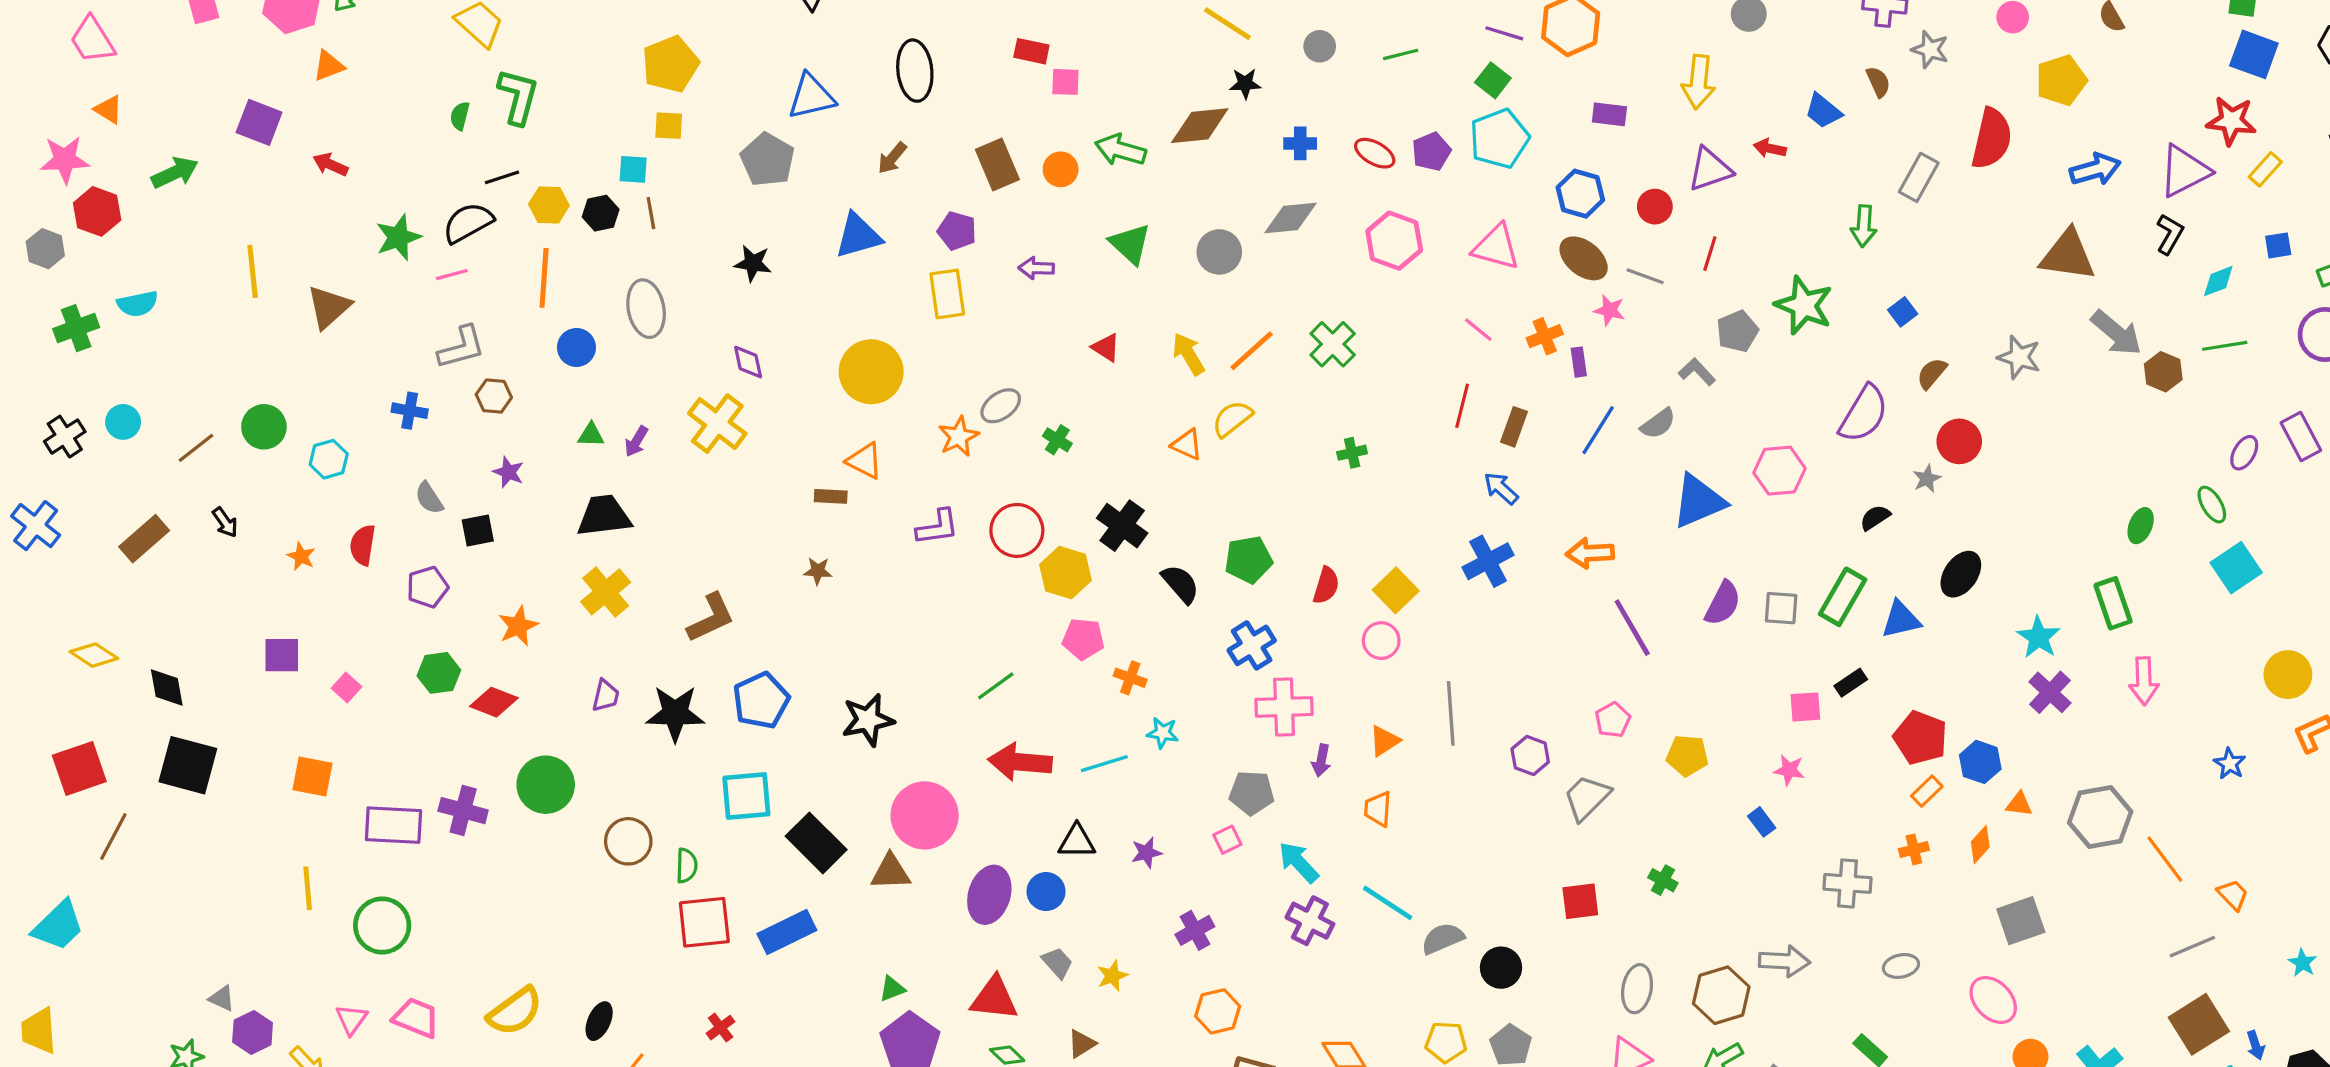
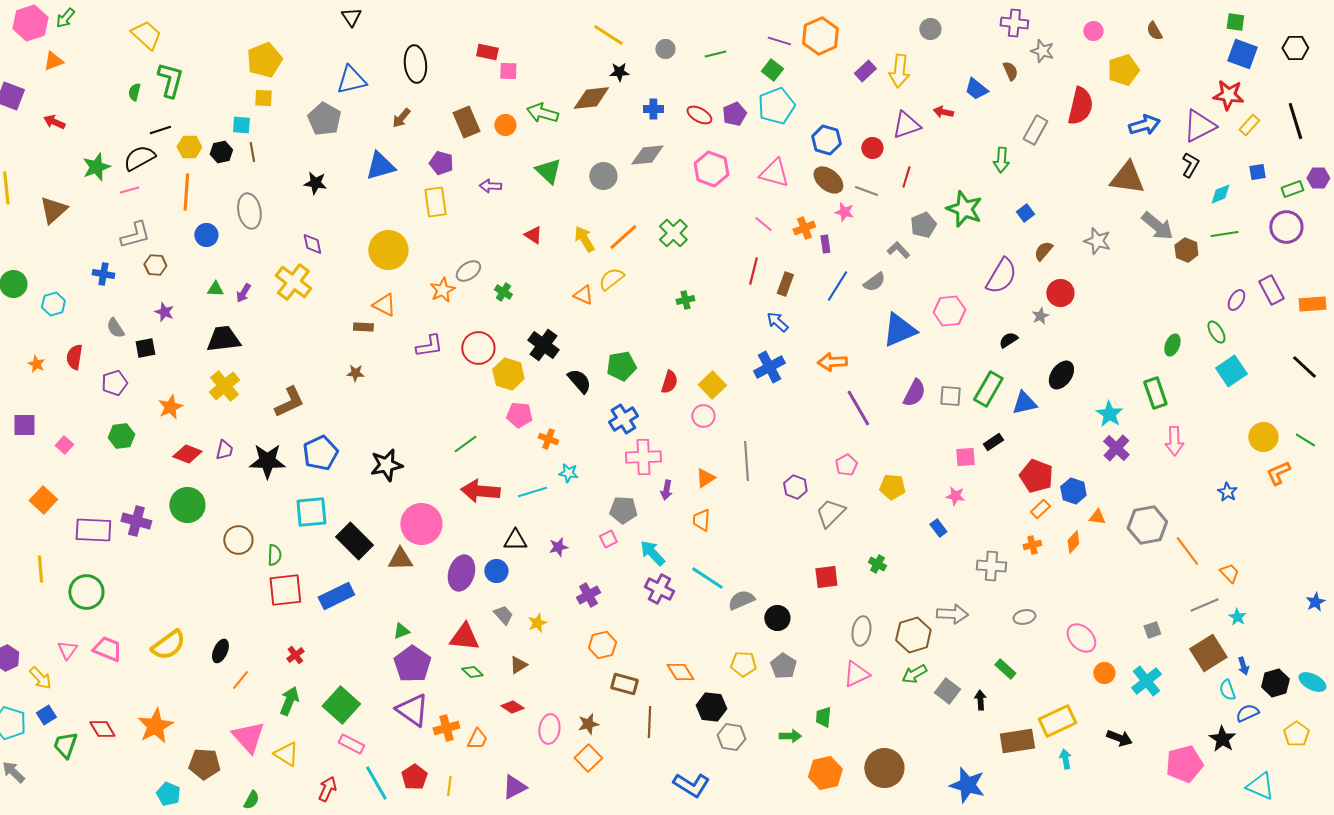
purple rectangle: (1609, 114) -> (865, 71), moved, turned -50
red diamond: (494, 702) -> (187, 454), moved
orange square: (313, 777) -> (43, 500), turned 32
gray square: (2021, 921) -> (1152, 630), moved, size x0.6
cyan star: (2303, 963) -> (1237, 617), moved

